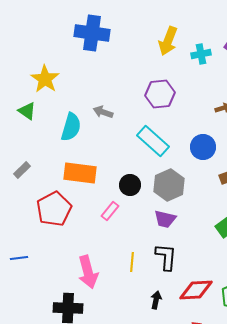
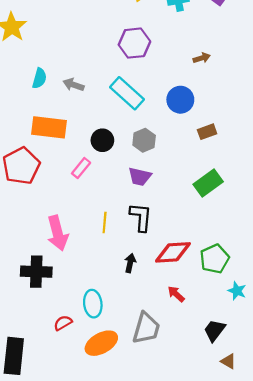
gray arrow: (103, 112) -> (74, 85), moved
cyan semicircle: (71, 127) -> (39, 78), size x0.7
gray hexagon: (169, 185) -> (144, 140), size x0.7

